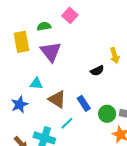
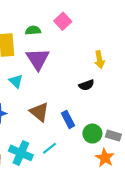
yellow arrow: (115, 56) -> (99, 60), moved
cyan triangle: (36, 83) -> (16, 81), moved, turned 32
cyan line: (67, 123) -> (50, 148), moved

